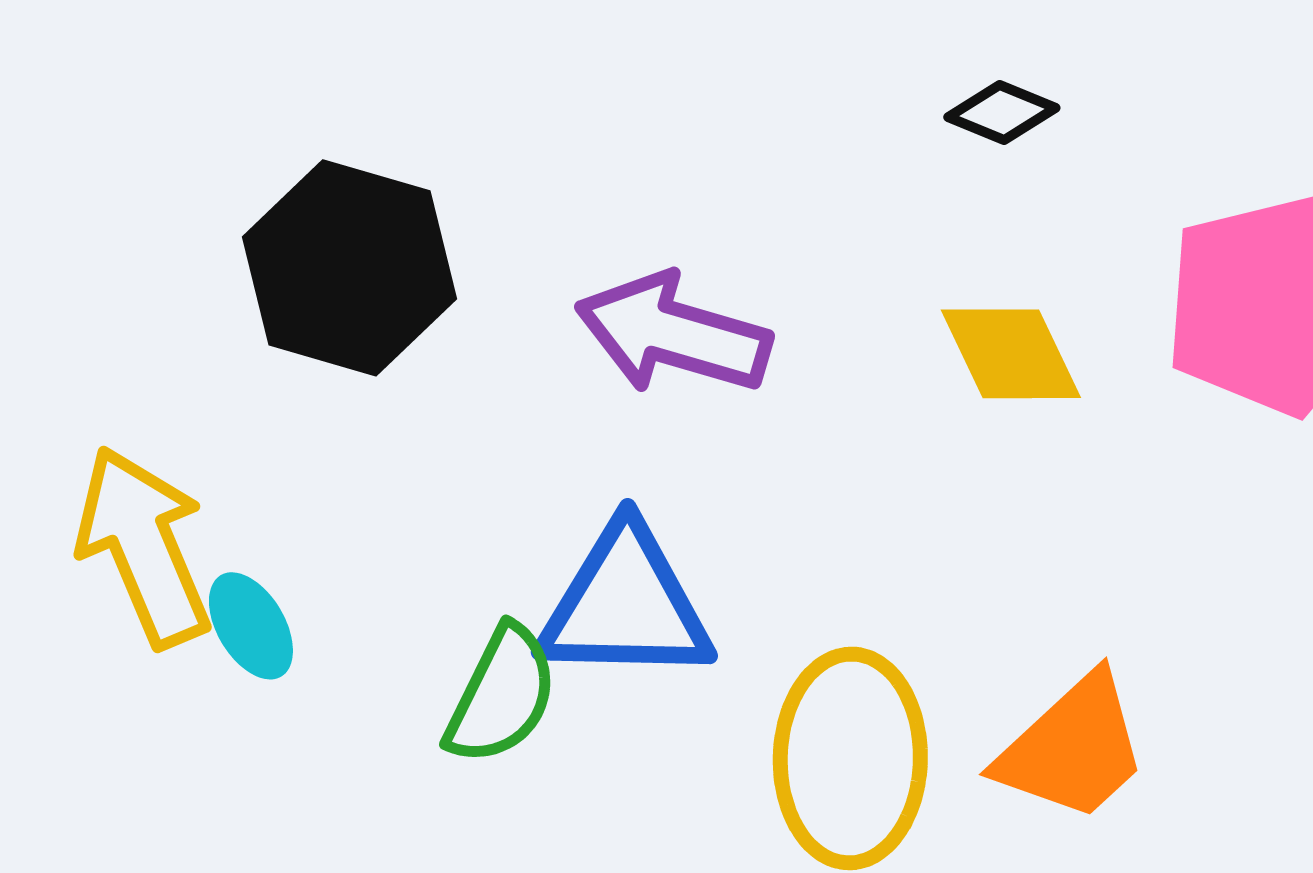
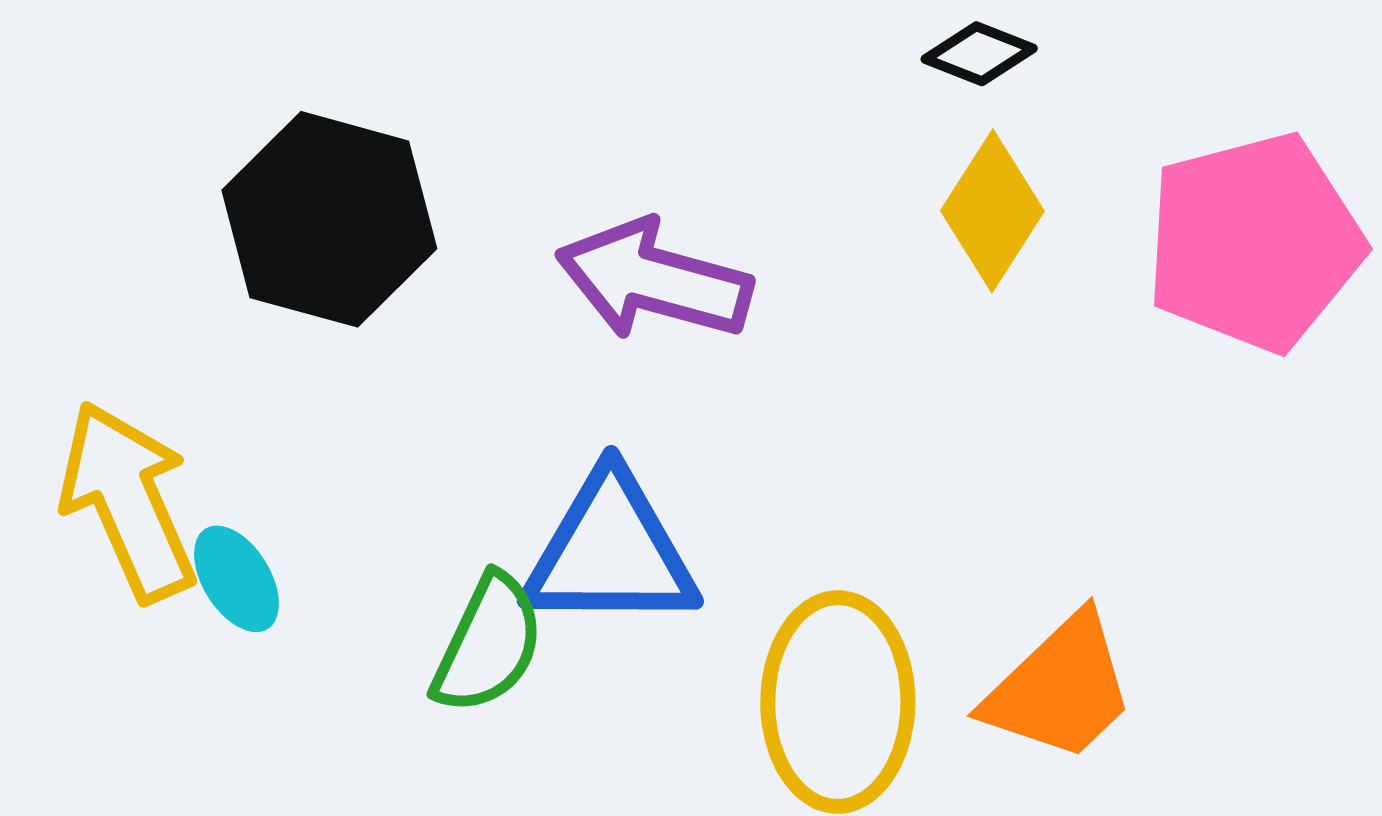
yellow diamond: (1011, 354) -> (992, 211), moved, turned 59

